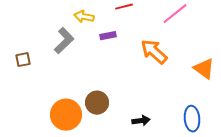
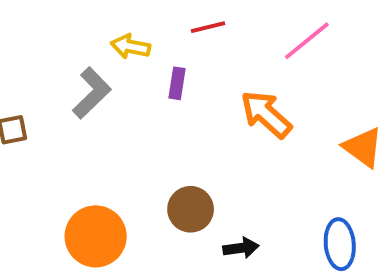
purple rectangle: (108, 36) -> (177, 83), turned -70
brown circle: (97, 103) -> (191, 209), moved

